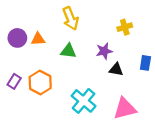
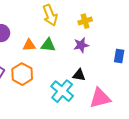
yellow cross: (125, 27) -> (85, 21), moved
orange triangle: (38, 39) -> (29, 45), moved
black triangle: (116, 69) -> (79, 75), moved

